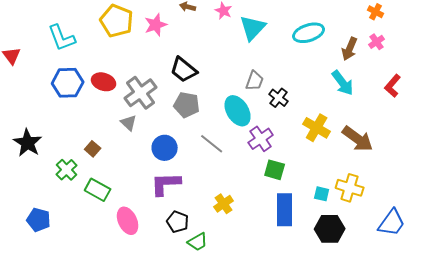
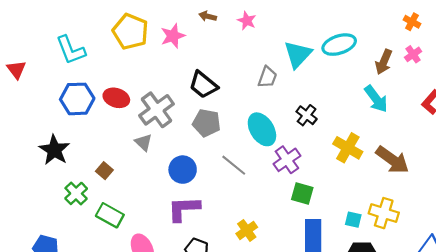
cyan triangle: (253, 28) -> (298, 54), moved
gray trapezoid: (255, 81) -> (267, 77), moved
black star: (28, 143) -> (54, 150), moved

